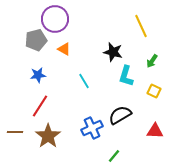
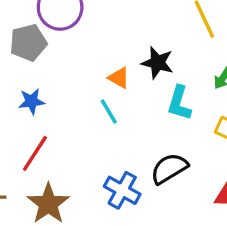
orange triangle: (64, 49) -> (119, 78), moved
blue cross: (92, 128) -> (122, 190), turned -35

